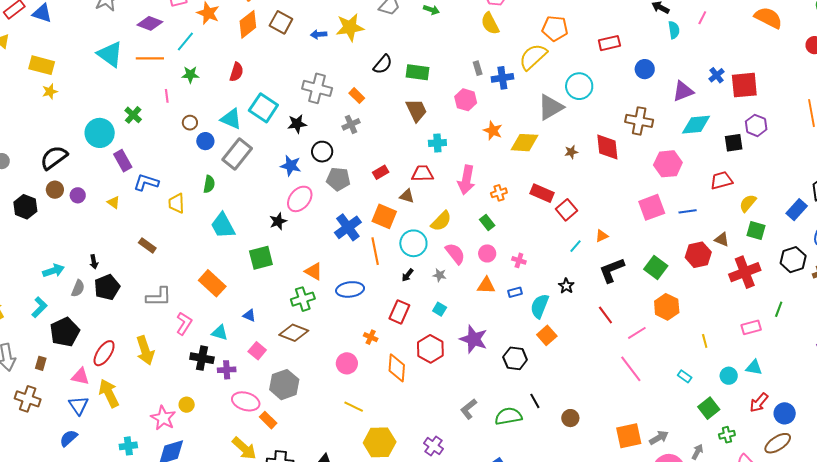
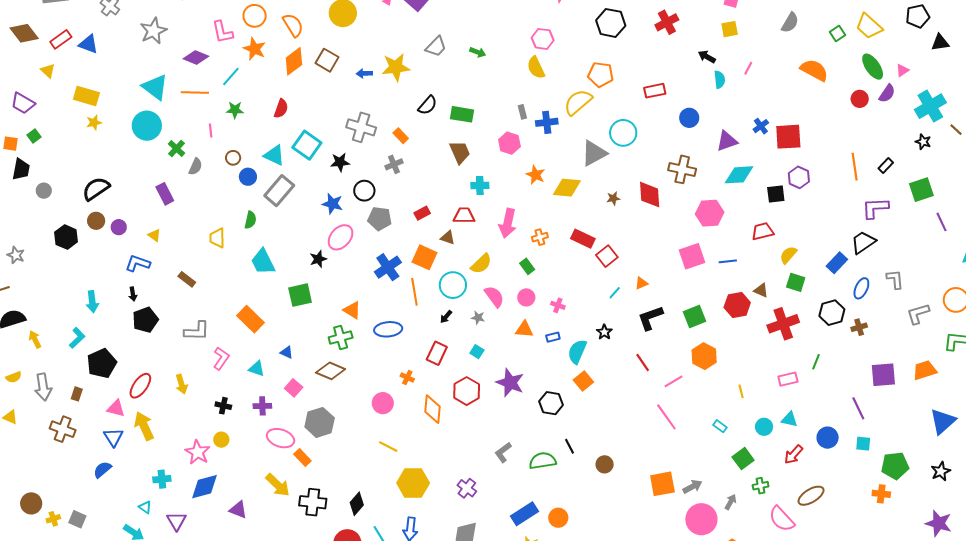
cyan circle: (100, 133) -> (147, 126), moved
blue L-shape: (146, 182) -> (138, 263), moved
green square: (656, 268) -> (694, 316), turned 30
cyan arrow: (53, 271) -> (92, 302), turned 100
gray semicircle: (78, 288) -> (195, 167), moved
yellow arrow: (145, 350) -> (182, 384), size x0.7
black cross: (202, 358) -> (223, 406), moved, size x0.7
blue circle: (785, 413) -> (828, 438), moved

